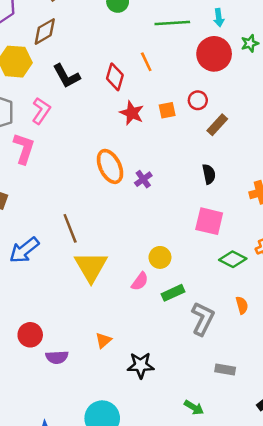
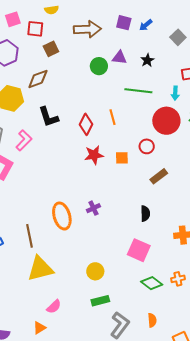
red circle: (198, 100) -> (147, 146), moved
red star: (132, 113) -> (94, 155), turned 30
orange ellipse: (110, 166) -> (62, 216), moved
yellow triangle: (91, 267) -> (40, 269), turned 36
pink semicircle: (140, 281) -> (54, 307), moved

